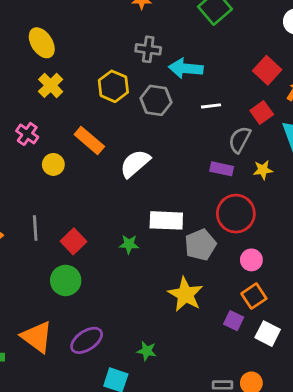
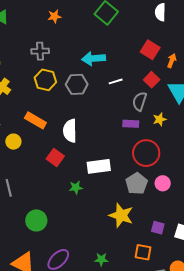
gray cross: (148, 49) -> (40, 51), moved
white semicircle: (135, 163) -> (70, 131), turned -40
red square: (74, 241) -> (55, 157), moved
gray pentagon: (200, 245) -> (137, 184), moved
orange square: (254, 296) -> (143, 252), moved, turned -36

